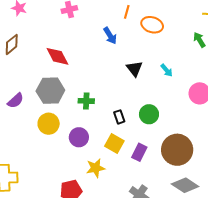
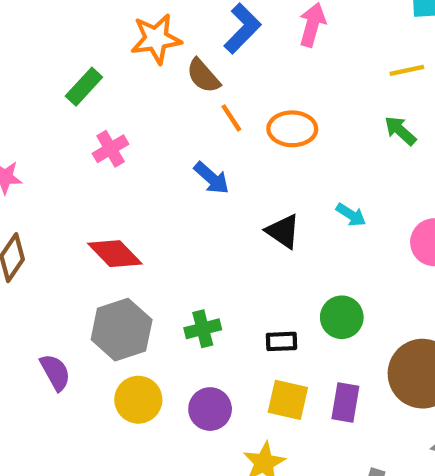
orange line: (127, 12) -> (231, 118), turned -32
purple semicircle: (16, 101) -> (55, 372), turned -60
black rectangle: (119, 117) -> (282, 341), turned -56

